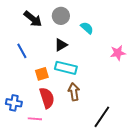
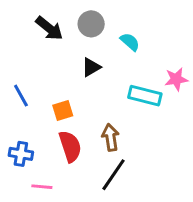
blue line: (22, 51) -> (21, 96), moved
cyan rectangle: (66, 68) -> (145, 96), moved
black line: (102, 117) -> (113, 175), moved
pink line: (35, 119) -> (42, 187), moved

